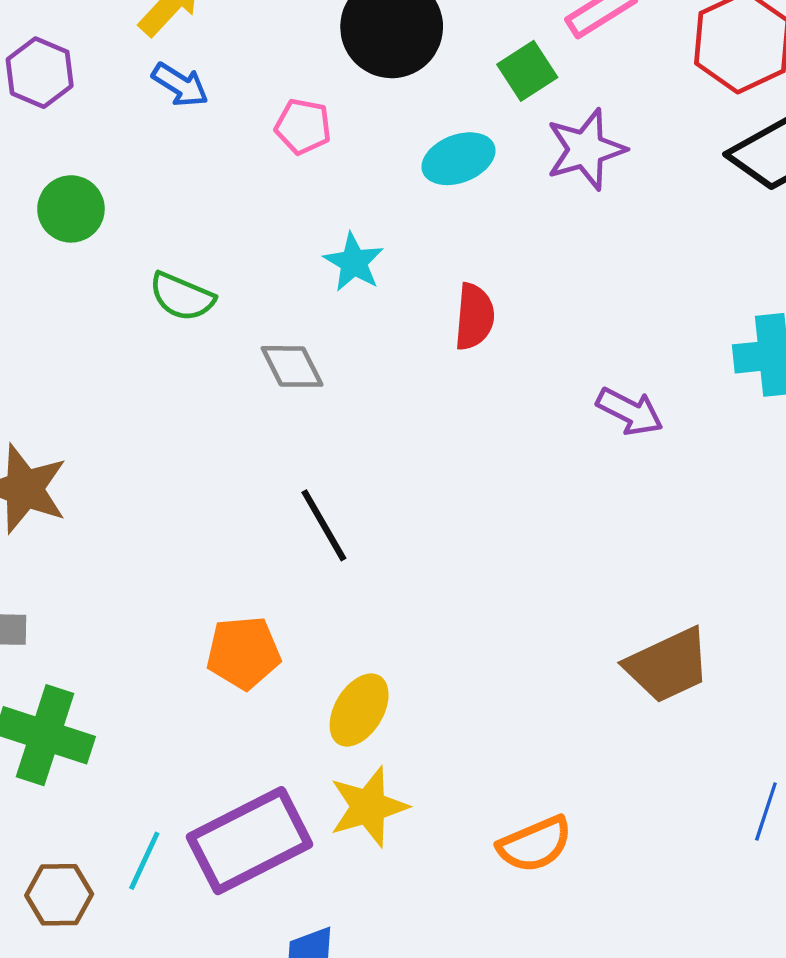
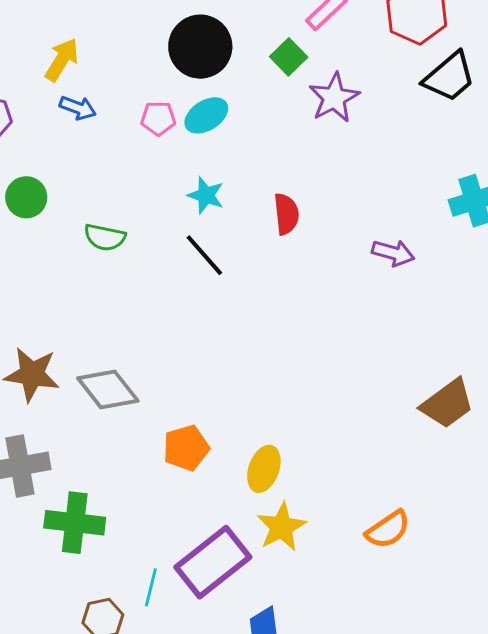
cyan ellipse: (459, 159) -> (206, 115), moved
gray diamond: (292, 366) -> (108, 390), moved, size x1.5
black line: (324, 525) -> (204, 255), moved

